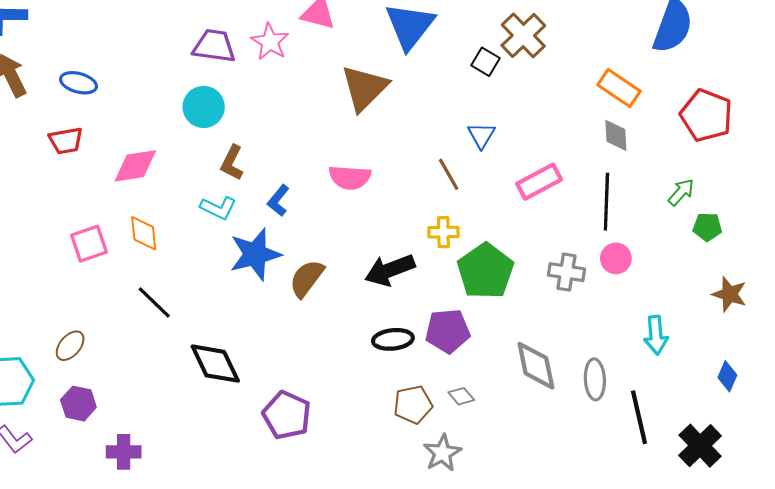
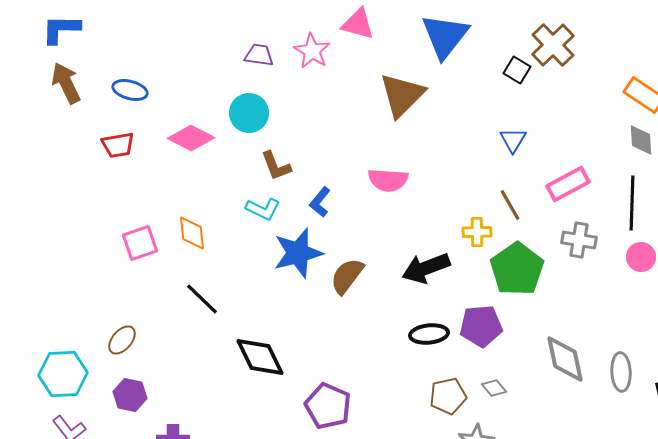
purple trapezoid: (214, 46) -> (259, 55), size x0.7
brown L-shape: (232, 163) -> (276, 166), turned -48
pink diamond: (135, 166) -> (191, 138), moved, turned 36
brown line: (449, 174) -> (510, 205), moved
gray cross: (566, 272) -> (579, 240), moved

